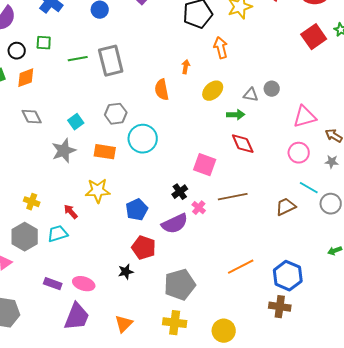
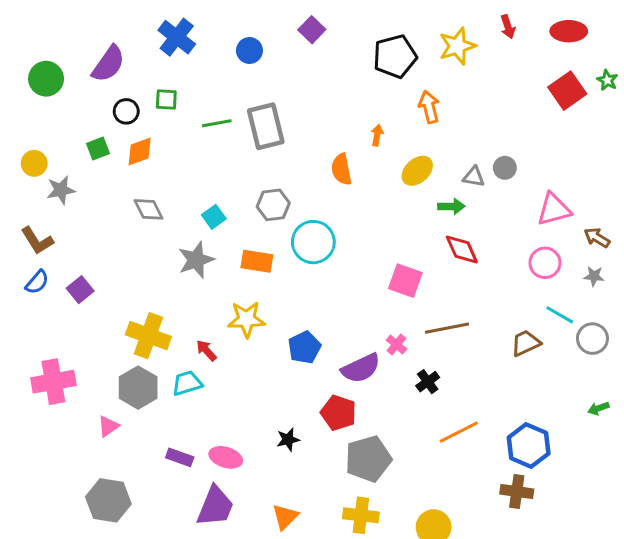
black cross: (180, 192) -> (428, 382), moved
yellow cross: (32, 202) -> (148, 336), size x1.8
red pentagon: (144, 248) -> (339, 413), moved

